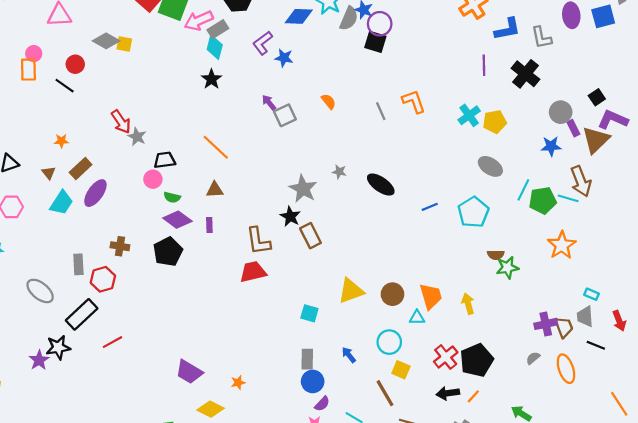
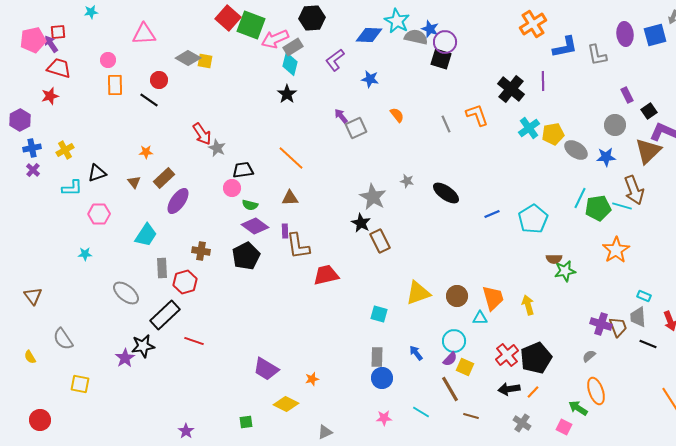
gray semicircle: (349, 18) -> (416, 37), turned -100
pink circle: (34, 54) -> (108, 60), moved
blue star: (284, 58) -> (370, 79), moved
black cross: (526, 74) -> (511, 89), moved
purple rectangle: (573, 128) -> (627, 95), moved
gray ellipse: (490, 166) -> (576, 150), moved
cyan trapezoid: (61, 203) -> (146, 235), moved
brown L-shape: (258, 241) -> (298, 246), moved
purple cross: (546, 324) -> (601, 324), turned 30
red line: (112, 342) -> (194, 341), turned 48
orange ellipse: (566, 369) -> (596, 391), moved
purple semicircle: (322, 404) -> (450, 359), moved

